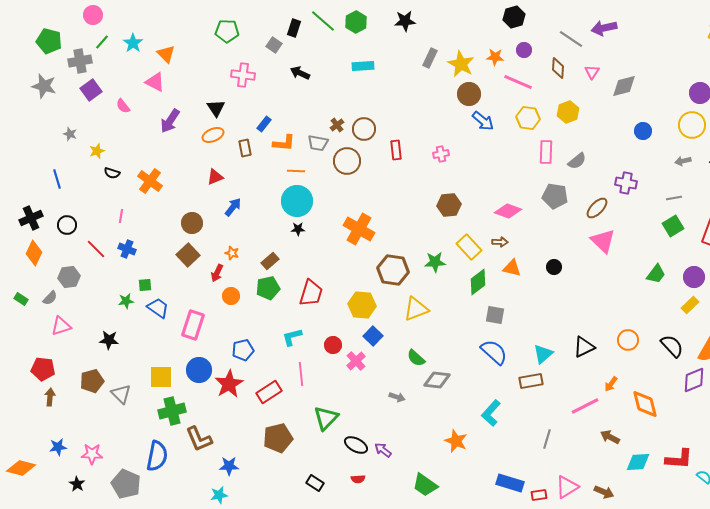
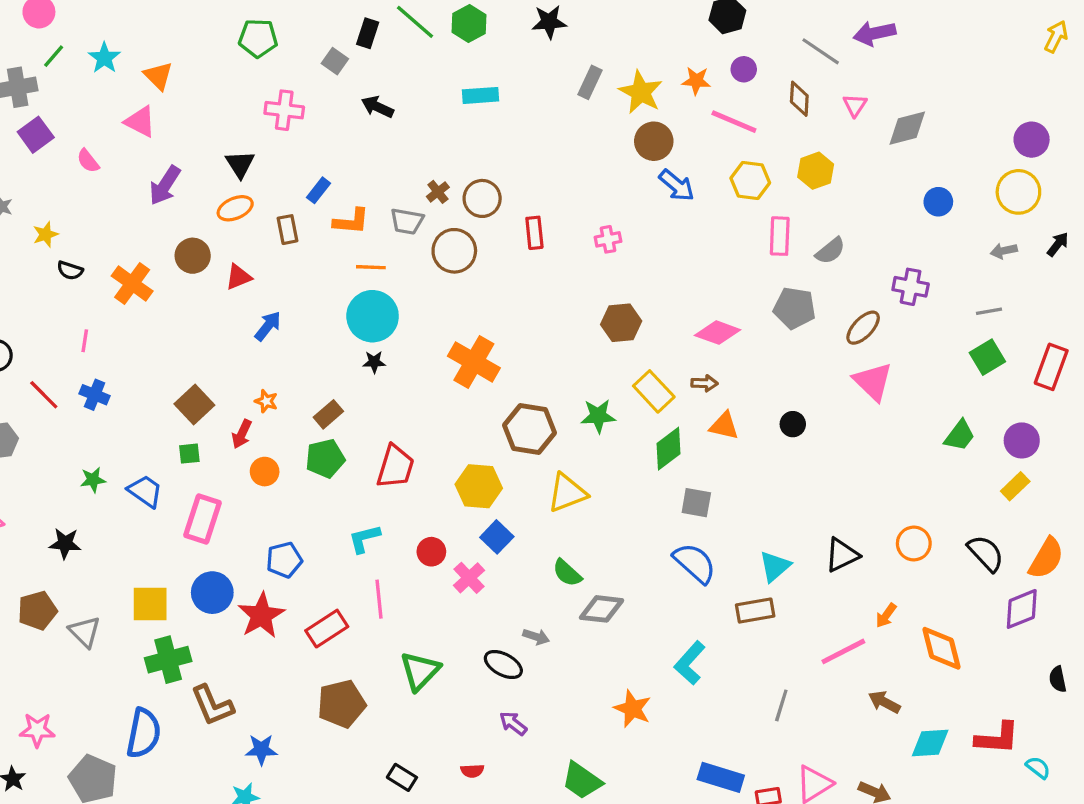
brown circle: (192, 223) -> (193, 256), moved
green square: (145, 285) -> (189, 454), moved
black ellipse: (356, 445) -> (503, 665), moved

